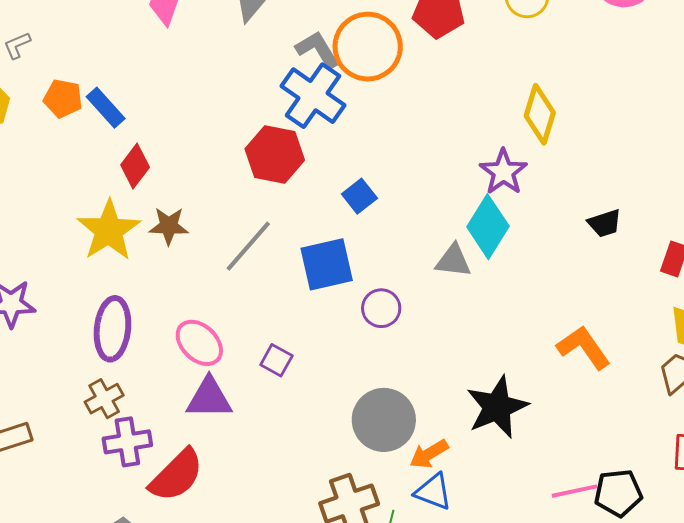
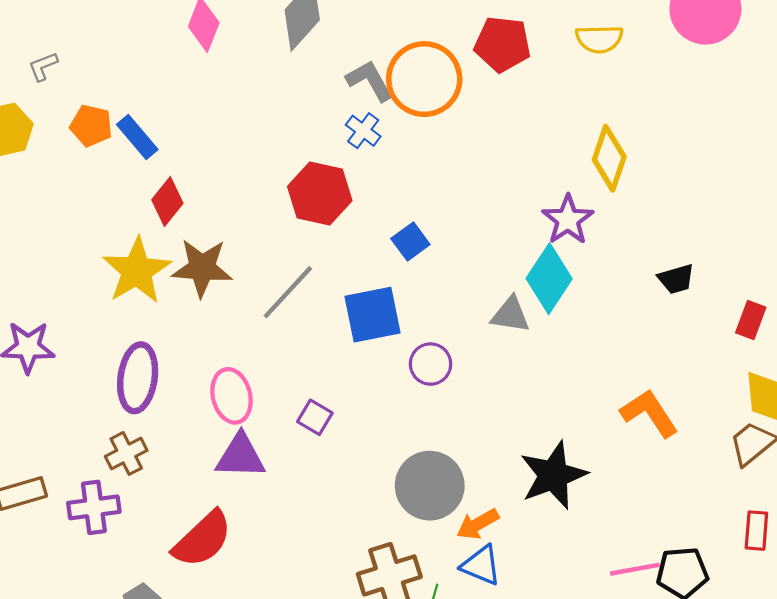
blue cross: (313, 96) -> (363, 131), size x0.5
brown star: (169, 226) -> (202, 268), size x1.4
pink ellipse: (199, 343) -> (232, 396), turned 30
purple cross: (127, 442) -> (94, 507), moved

